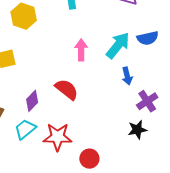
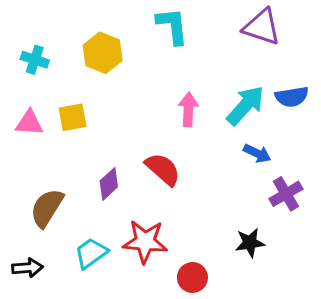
blue arrow: (127, 76) -> (257, 153), turned -54
cyan trapezoid: (25, 129) -> (91, 253), moved
black star: (137, 130) -> (250, 243), moved

